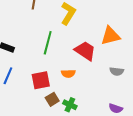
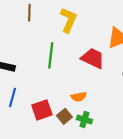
orange semicircle: (68, 74) -> (79, 97), moved
red square: (41, 80) -> (42, 110), moved

